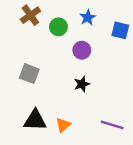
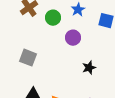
black star: (82, 84) -> (89, 68), moved

